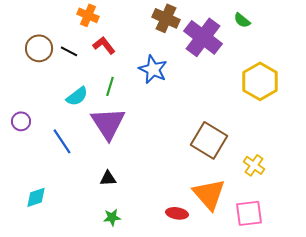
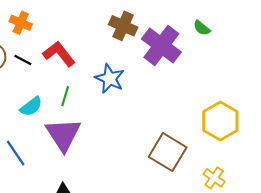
orange cross: (88, 15) -> (21, 23), moved
red L-shape: (104, 45) -> (59, 54), size x1.4
yellow hexagon: (260, 81) -> (220, 121), moved

